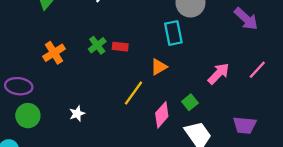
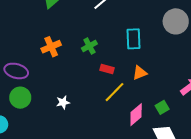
cyan rectangle: (173, 33) -> (134, 39), moved
red rectangle: (120, 47) -> (107, 69), moved

